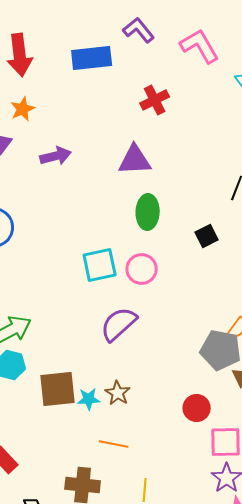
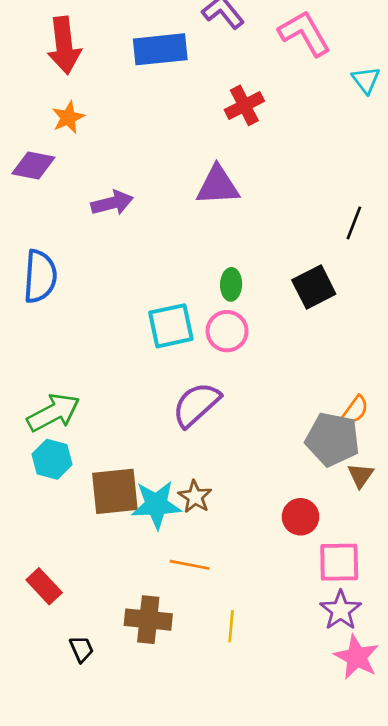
purple arrow: (56, 156) -> (112, 203), moved
green ellipse: (148, 212) -> (231, 284), moved, size x0.7
black square: (207, 236) -> (314, 287), size x1.4
cyan star: (89, 399) -> (156, 505), size x1.6

